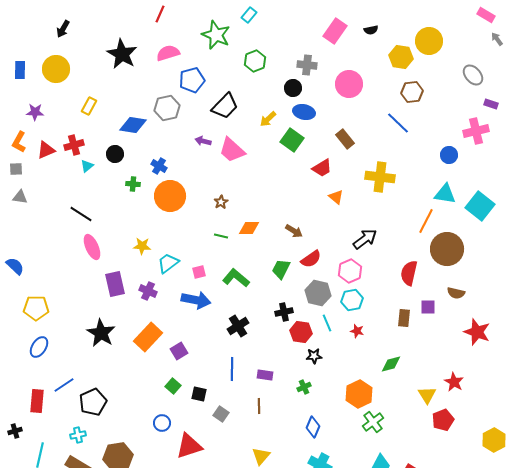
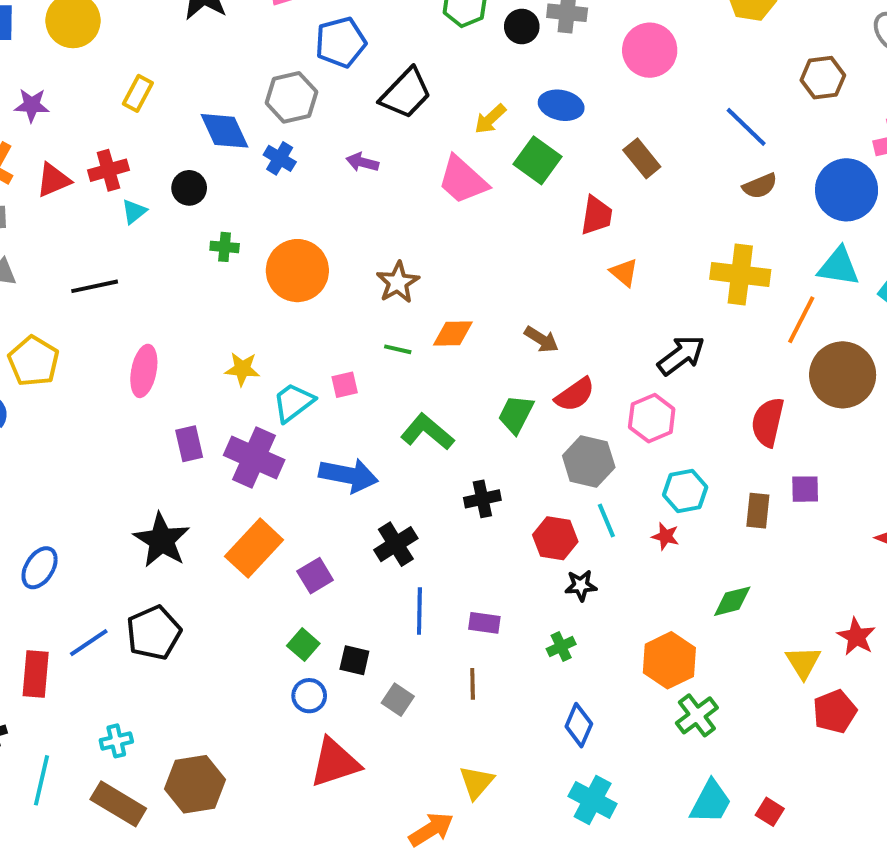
black circle: (293, 88) -> (522, 26), moved
brown hexagon: (412, 92) -> (823, 78), moved
blue diamond: (133, 125) -> (225, 131), turned 56
pink trapezoid: (232, 150) -> (463, 180), moved
blue circle: (449, 155) -> (847, 190), size x1.8
blue cross: (159, 166) -> (280, 158), moved
red trapezoid: (322, 168) -> (597, 215), turned -50
yellow cross: (380, 177) -> (740, 274), moved
brown star: (221, 202) -> (398, 282), size x1.5
black line: (81, 214) -> (95, 286), moved, turned -45
pink ellipse: (92, 247) -> (144, 371), turned 35
pink square: (199, 272) -> (345, 385), moved
purple rectangle: (115, 284) -> (189, 444), size x0.7
purple cross: (148, 291) -> (254, 458), size x1.6
brown semicircle: (456, 293) -> (760, 186), moved, turned -36
cyan hexagon: (352, 300) -> (685, 491), moved
yellow pentagon: (36, 308) -> (34, 361), moved, turned 30
black cross: (284, 312) -> (482, 499), moved
black cross: (238, 326) -> (396, 544), moved
black pentagon: (93, 402) -> (154, 633), moved
blue circle: (162, 423) -> (309, 696), moved

